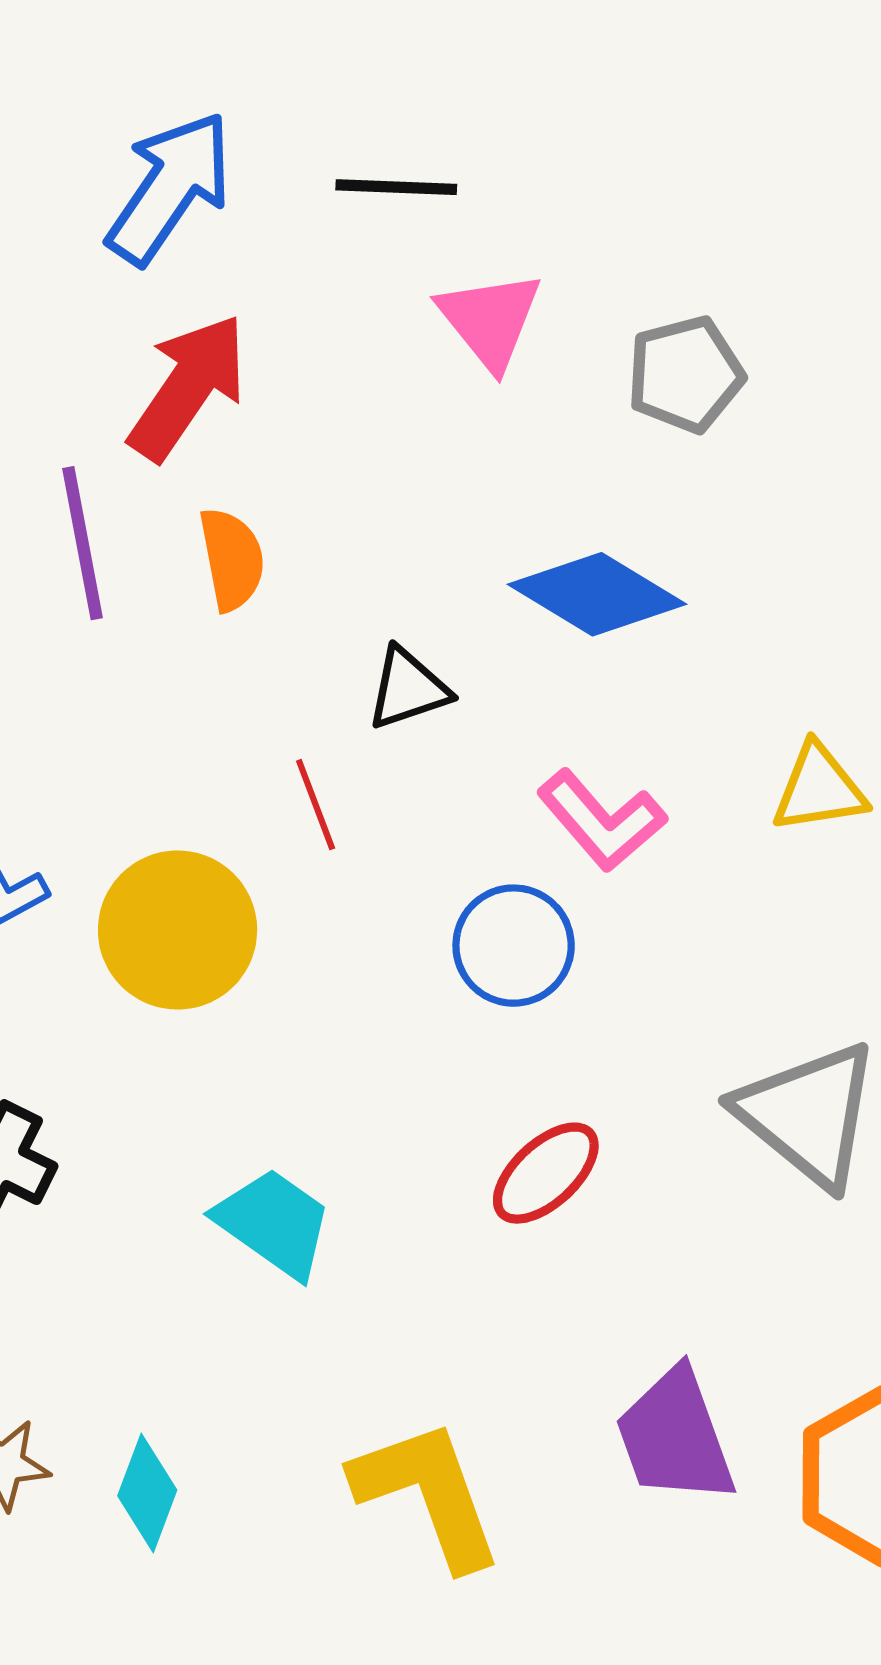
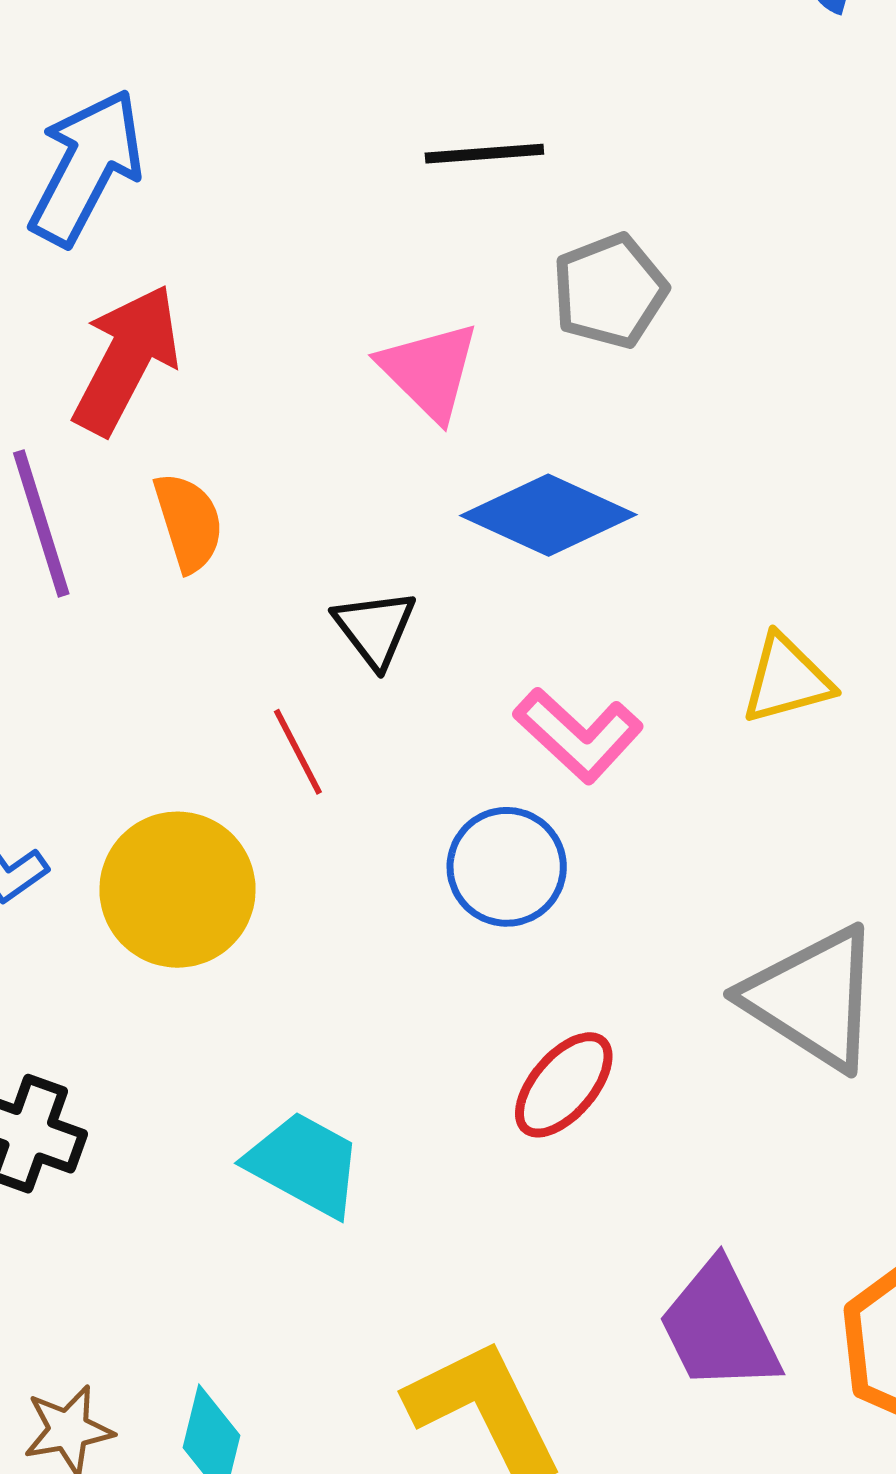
black line: (396, 187) -> (484, 154), moved
pink triangle: (490, 320) -> (429, 371), moved
black triangle: (408, 689) -> (375, 628), turned -42

